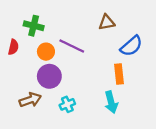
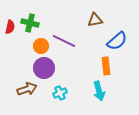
red semicircle: (13, 47) -> (10, 27), moved

